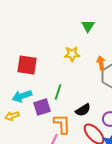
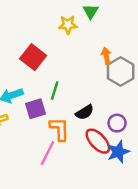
yellow star: (72, 54) -> (68, 25), moved
red square: (27, 65) -> (33, 57), moved, turned 30

